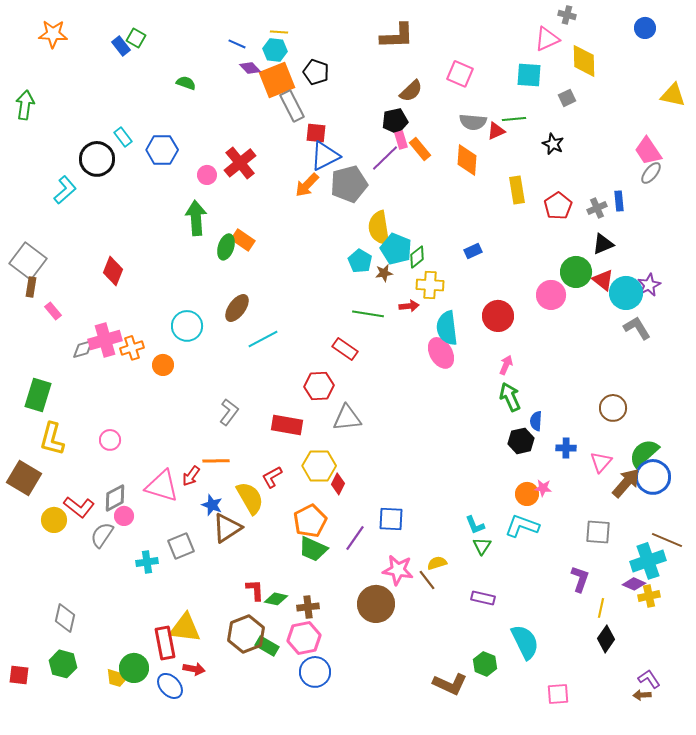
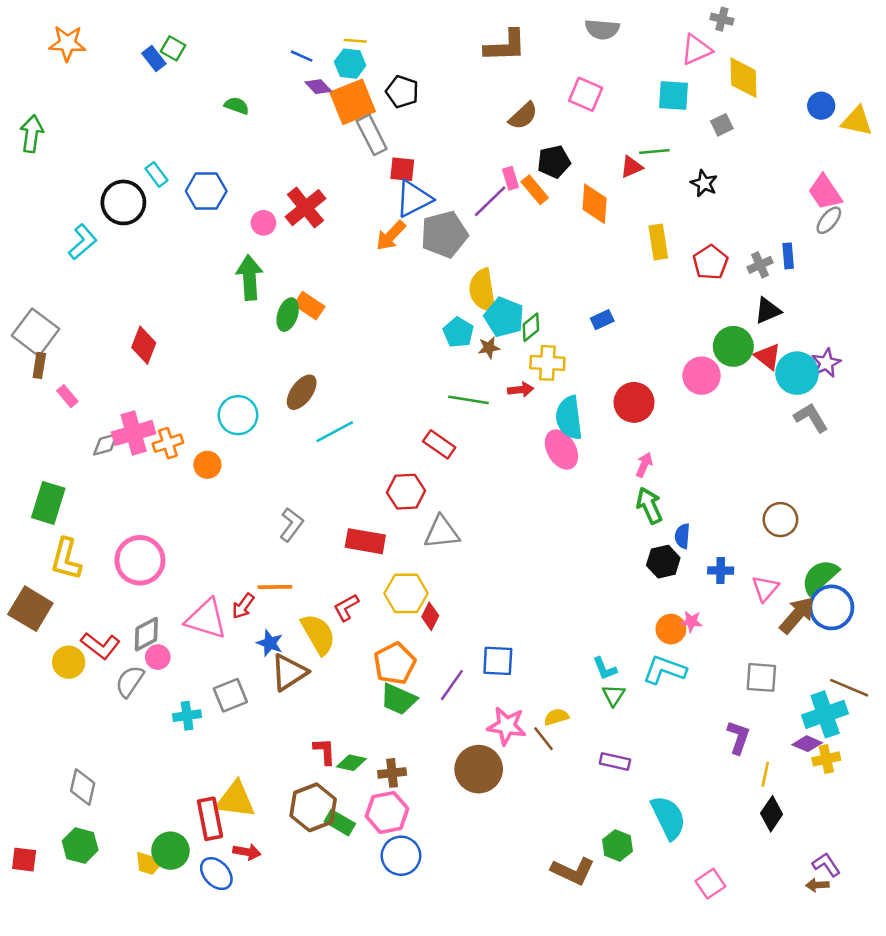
blue circle: (645, 28) -> (821, 106), moved
black pentagon: (395, 121) -> (554, 162), moved
gray semicircle: (473, 122) -> (602, 29), moved
pink circle: (110, 440) -> (140, 560), size x1.8
pink square: (558, 694) -> (710, 884), turned -30

